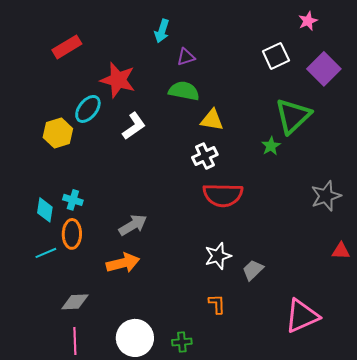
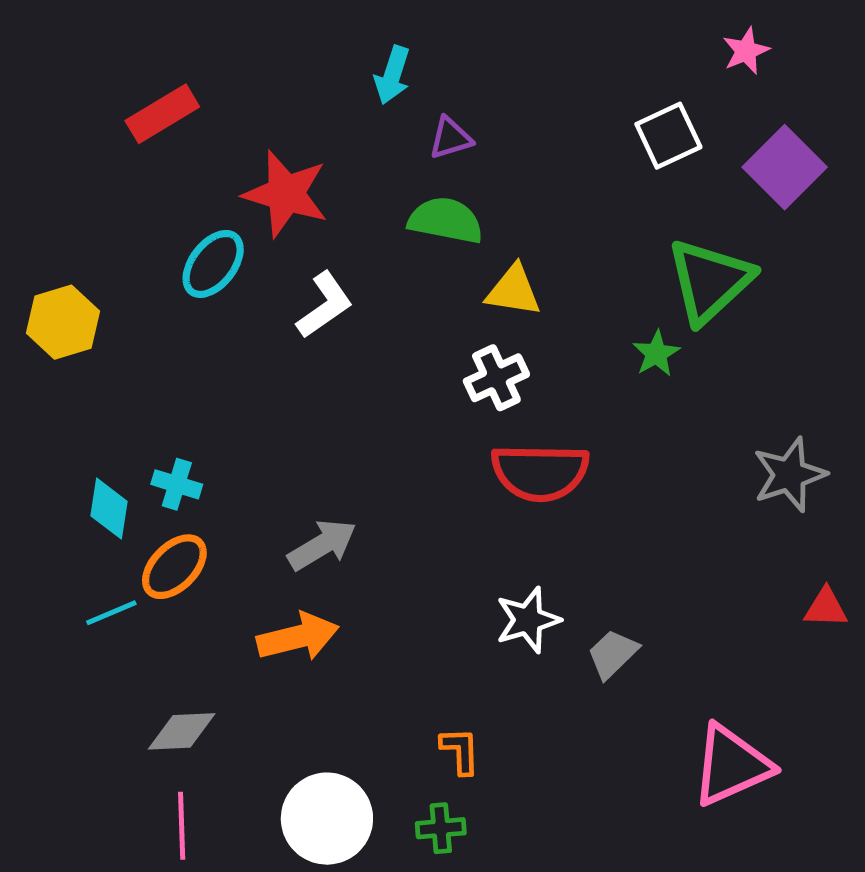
yellow hexagon: (58, 133) -> (63, 322), moved
orange ellipse: (72, 234) -> (174, 567), turned 44
orange L-shape: (217, 304) -> (460, 751), moved

